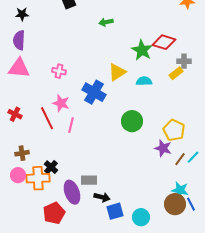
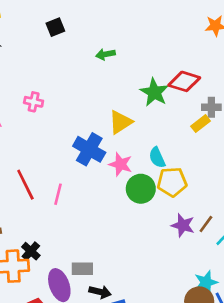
pink cross: (59, 71) -> (34, 102), moved
cyan semicircle: (144, 81) -> (157, 157), moved, turned -112
pink star: (61, 103) -> (120, 164), moved
yellow pentagon: (174, 130) -> (172, 182), moved, turned -30
brown line: (180, 159) -> (206, 224), moved
cyan star: (180, 190) -> (206, 282), turned -30

